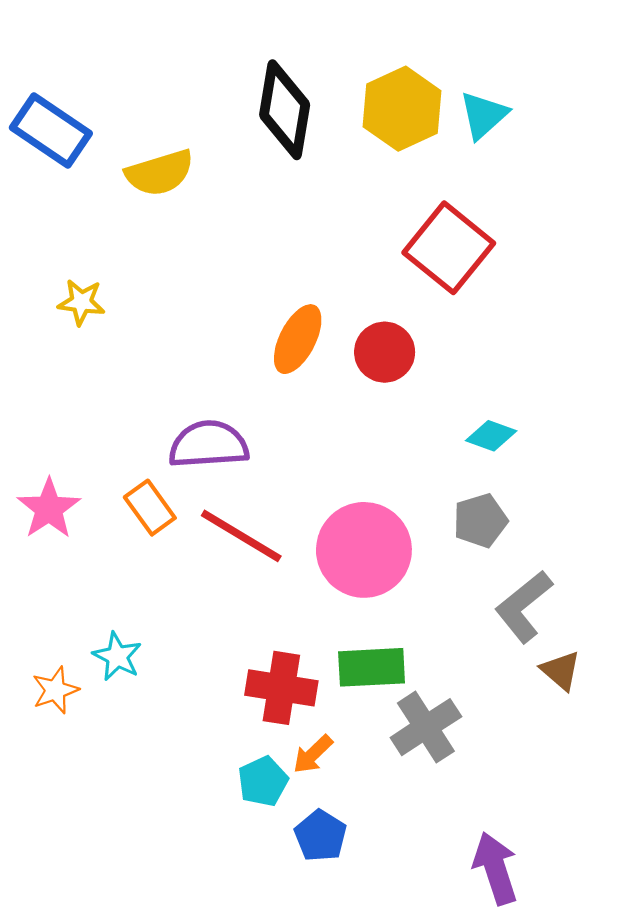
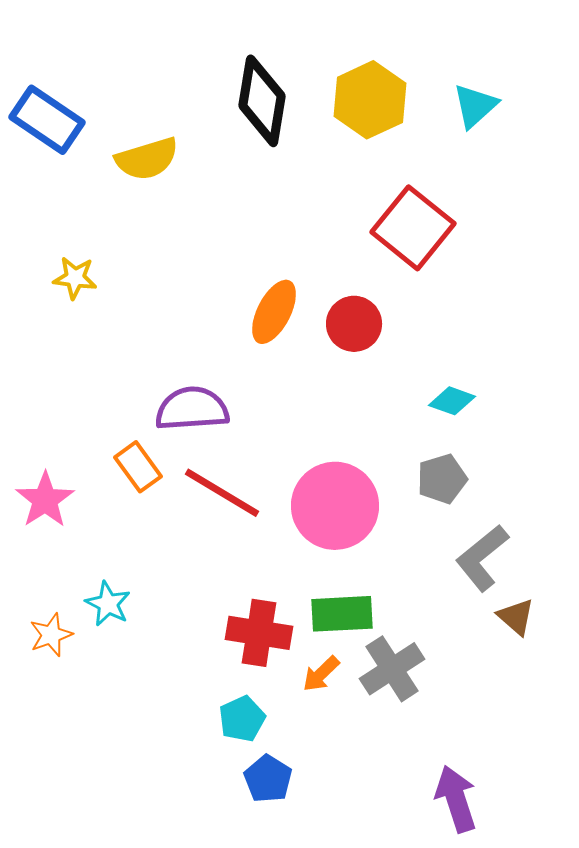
cyan triangle: (483, 115) -> (475, 106), moved
pink star: (49, 509) -> (45, 500), moved
orange arrow: (313, 754) -> (321, 674), moved
blue pentagon: (320, 836) -> (268, 779), moved

